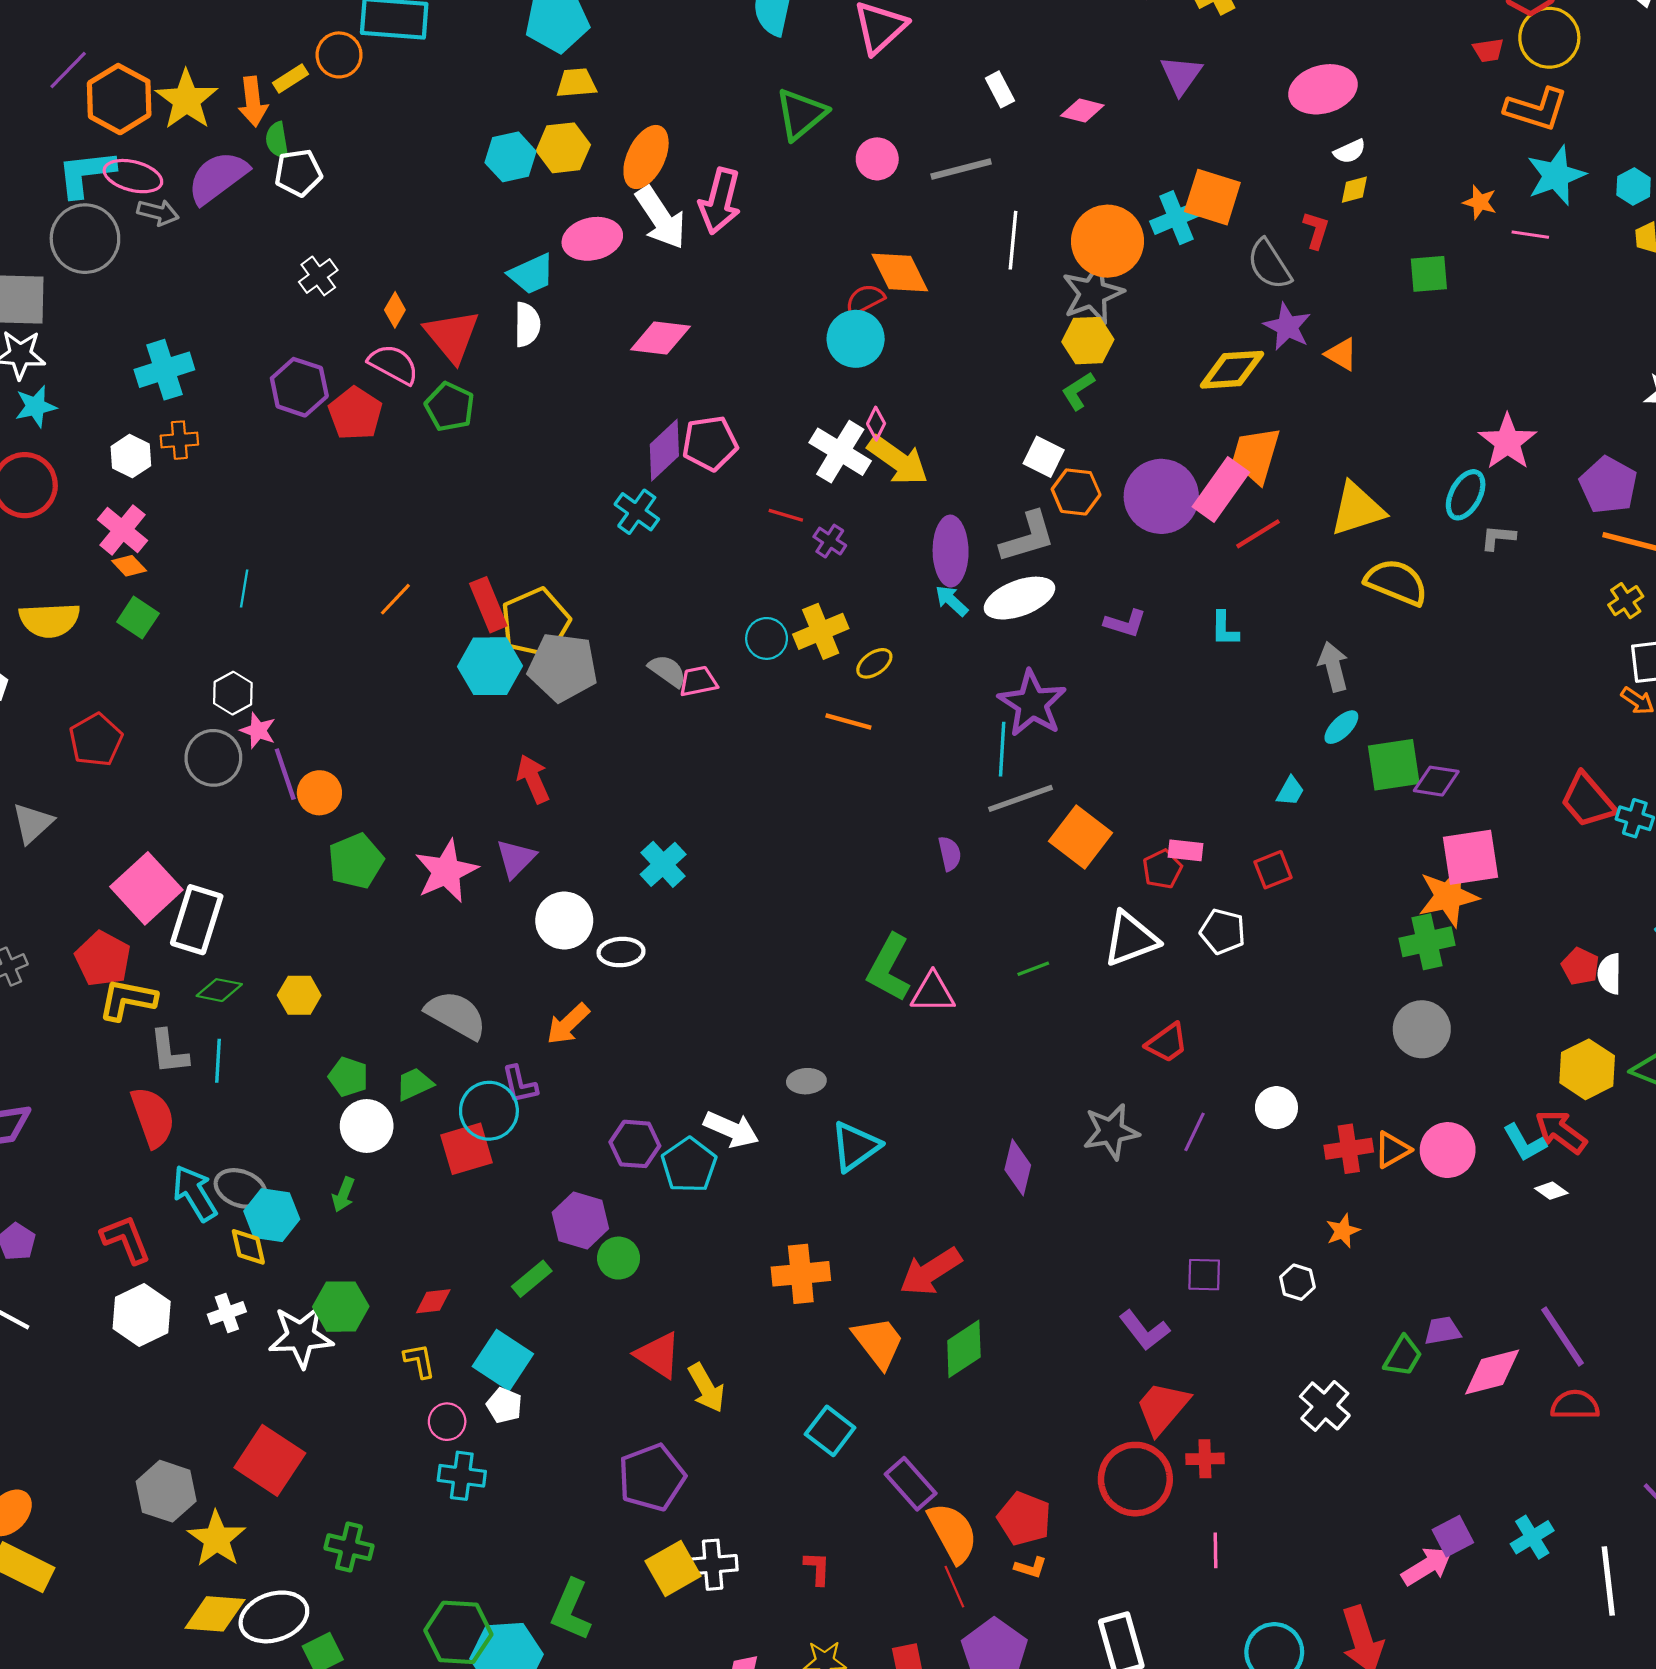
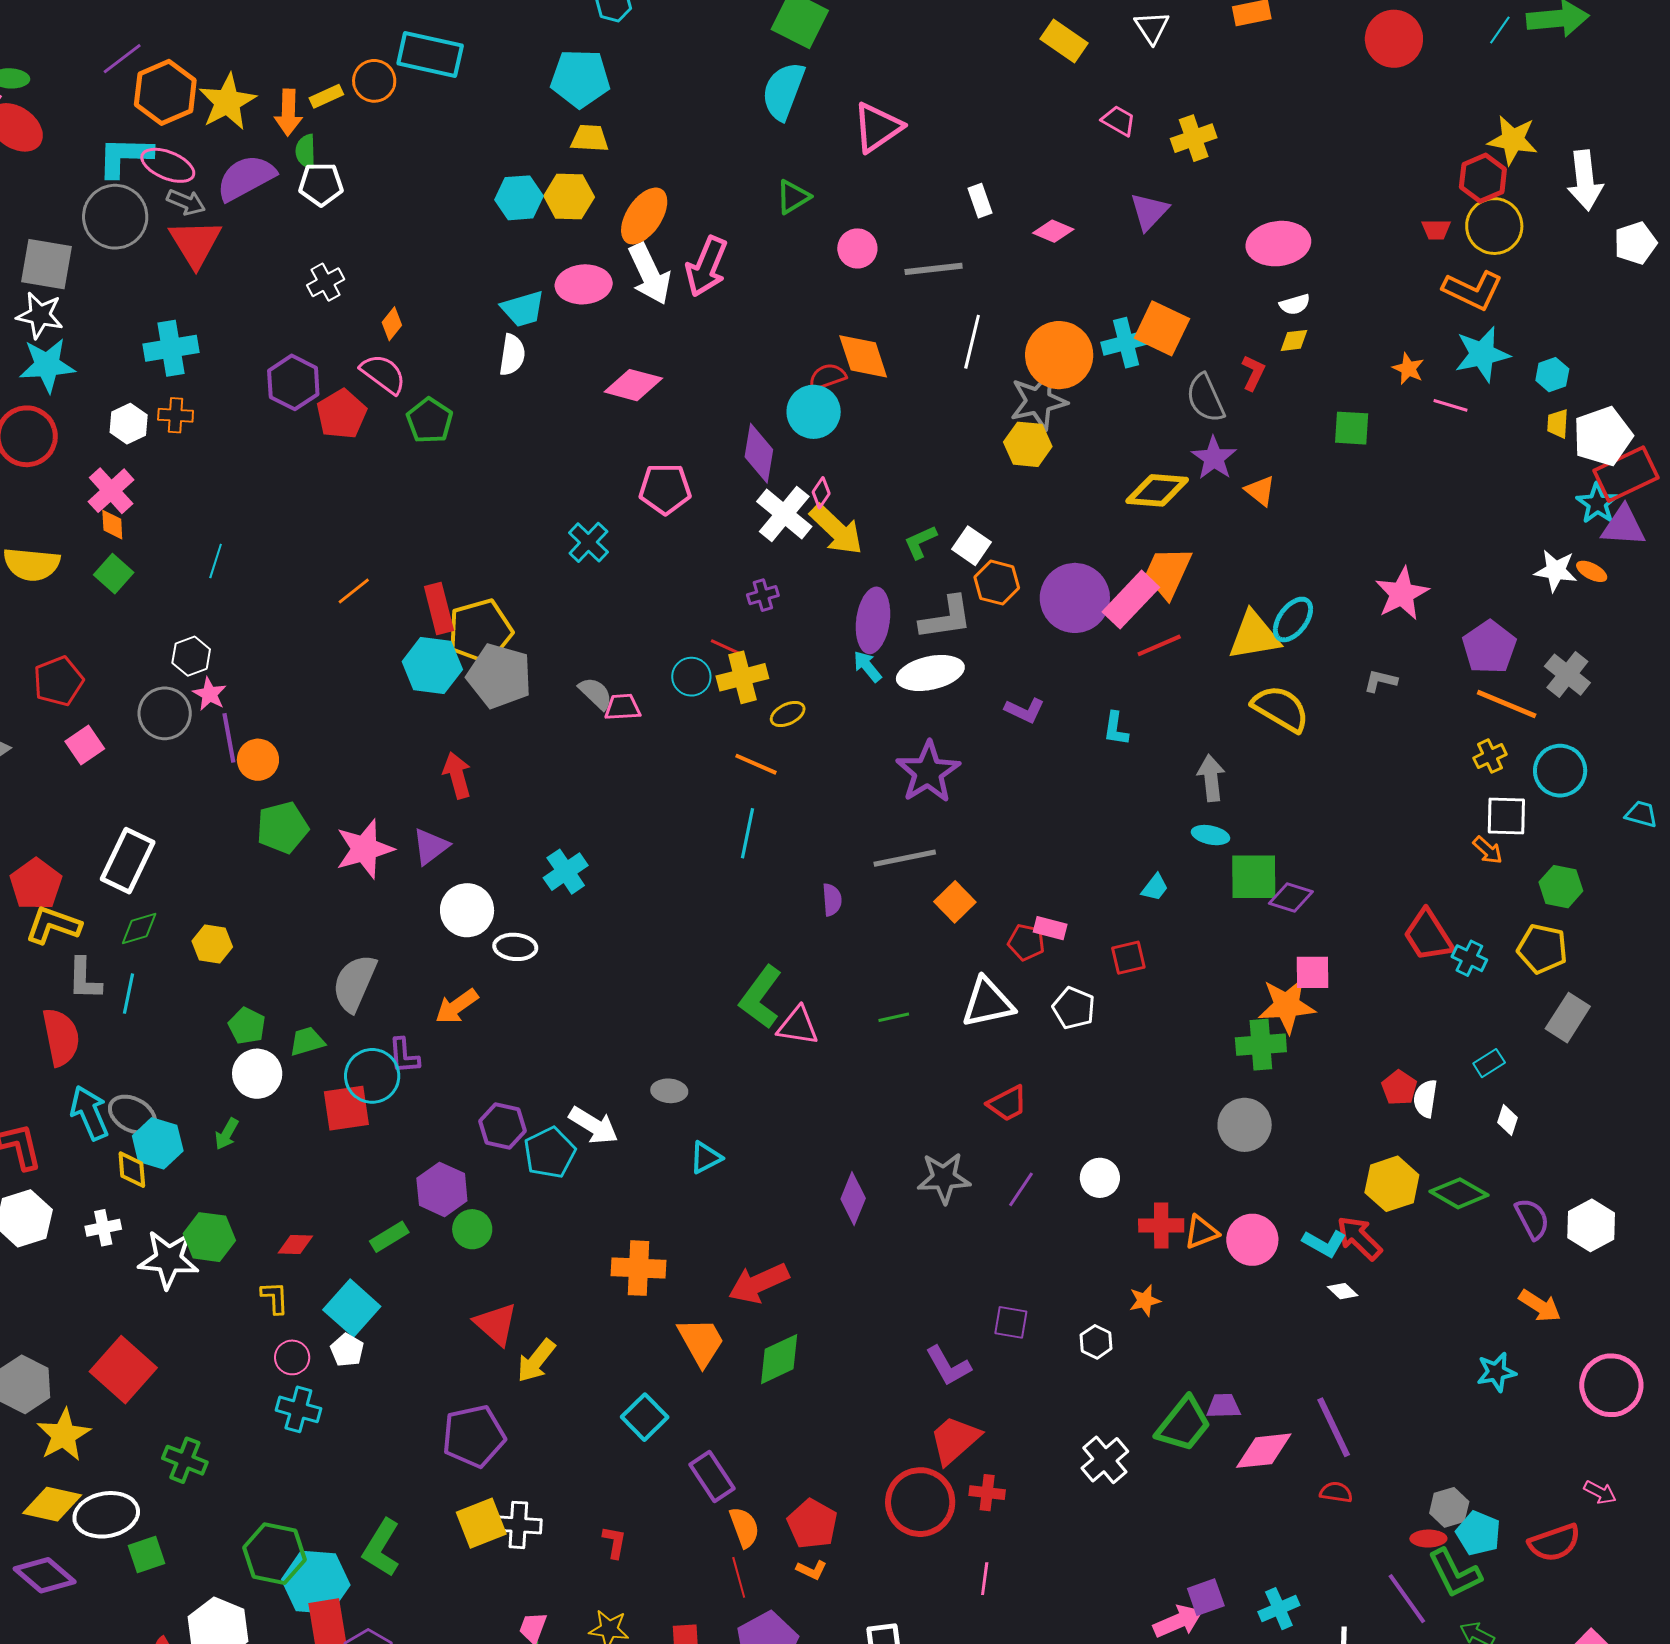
green triangle: (801, 114) -> (793, 197), size x0.7
red triangle: (452, 336) -> (195, 243), moved
green L-shape: (1078, 391) -> (920, 542), moved
cyan star: (36, 406) -> (47, 365), size x1.4
purple diamond: (664, 450) -> (759, 453), moved, turned -46
cyan ellipse: (1466, 495) -> (1293, 619), moved
red line: (786, 515) -> (726, 647), moved
purple cross: (830, 541) -> (763, 595), turned 32
orange diamond: (129, 566) -> (112, 525), turned 32
cyan ellipse: (1341, 727) -> (1211, 835), turned 48
cyan line: (1002, 749) -> (747, 833), moved
orange square: (1081, 837) -> (955, 902), size x0.7
pink square: (1471, 857) -> (1312, 972), size x0.7
red pentagon: (1162, 869) -> (1026, 942), turned 30
pink square: (146, 888) -> (85, 745), moved, size x0.6
green diamond: (219, 990) -> (139, 929), turned -36
gray semicircle: (456, 1015) -> (355, 983), turned -104
cyan L-shape: (1525, 1143) -> (1324, 1243), turned -39
cyan triangle: (855, 1146) -> (706, 1158), size x0.7
green trapezoid: (1403, 1356) -> (1184, 1424), size x1.5
yellow arrow: (706, 1388) -> (536, 1361), turned 60
red semicircle: (1575, 1405) -> (1336, 1492), size x0.7
orange semicircle: (953, 1533) -> (744, 1527), size x0.7

